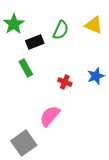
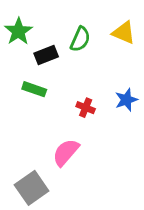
green rectangle: (26, 68) -> (34, 89), turned -42

